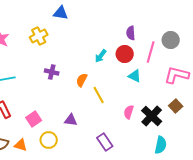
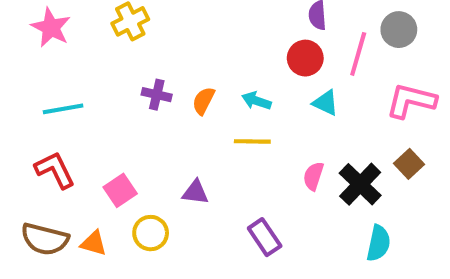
cyan arrow: (101, 56) -> (256, 101), moved, turned 72
orange semicircle: (82, 80) -> (203, 101), moved
yellow line: (99, 95) -> (252, 141), turned -60

